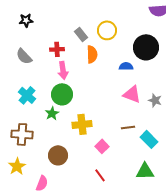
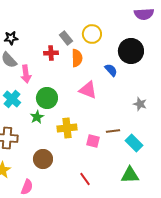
black star: (26, 20) -> (11, 38), moved
red cross: (57, 49) -> (51, 53), moved
blue semicircle: (126, 66) -> (111, 70), turned 48
pink arrow: (63, 70) -> (26, 74), moved
pink triangle: (132, 94) -> (88, 90), moved
pink square: (102, 146) -> (93, 141), moved, turned -32

